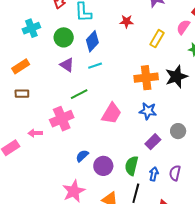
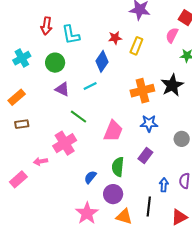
yellow rectangle: (157, 39) -> (136, 46), moved
blue diamond: (92, 41) -> (102, 61), moved
green line: (79, 94) -> (79, 117), turned 72
purple rectangle: (153, 142) -> (145, 156), moved
purple circle: (103, 166) -> (113, 194), moved
green semicircle: (131, 166) -> (118, 167), moved

